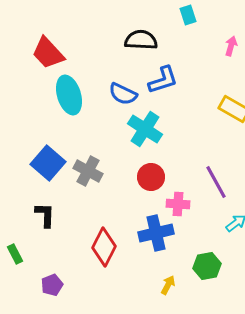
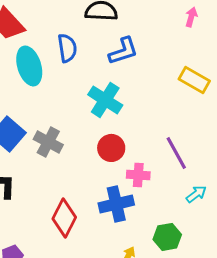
blue semicircle: (123, 94) -> (67, 48), moved, turned -124

